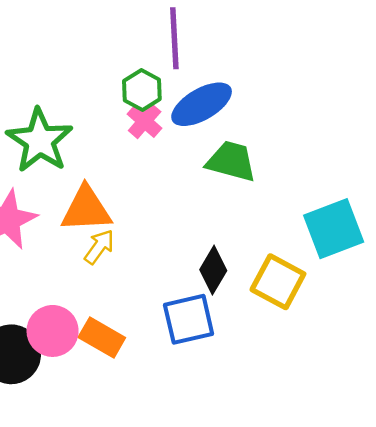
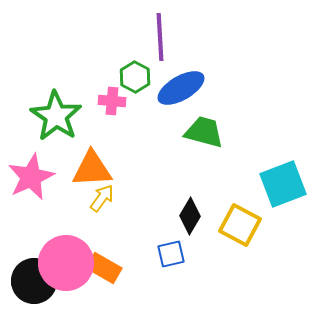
pink cross: (145, 121) -> (112, 101), moved, turned -36
blue square: (189, 319) -> (171, 254), size x0.7
pink circle: (53, 331) -> (66, 263), size x1.4

